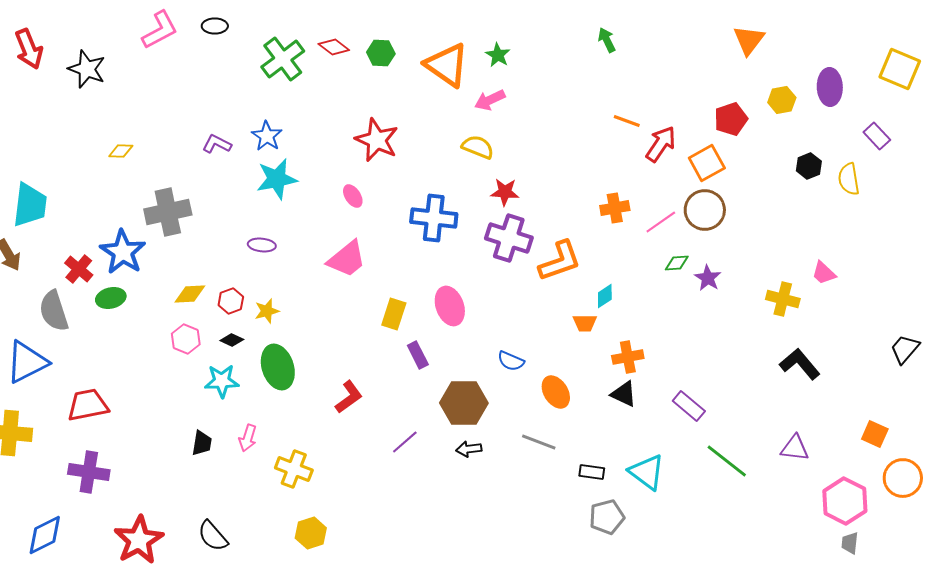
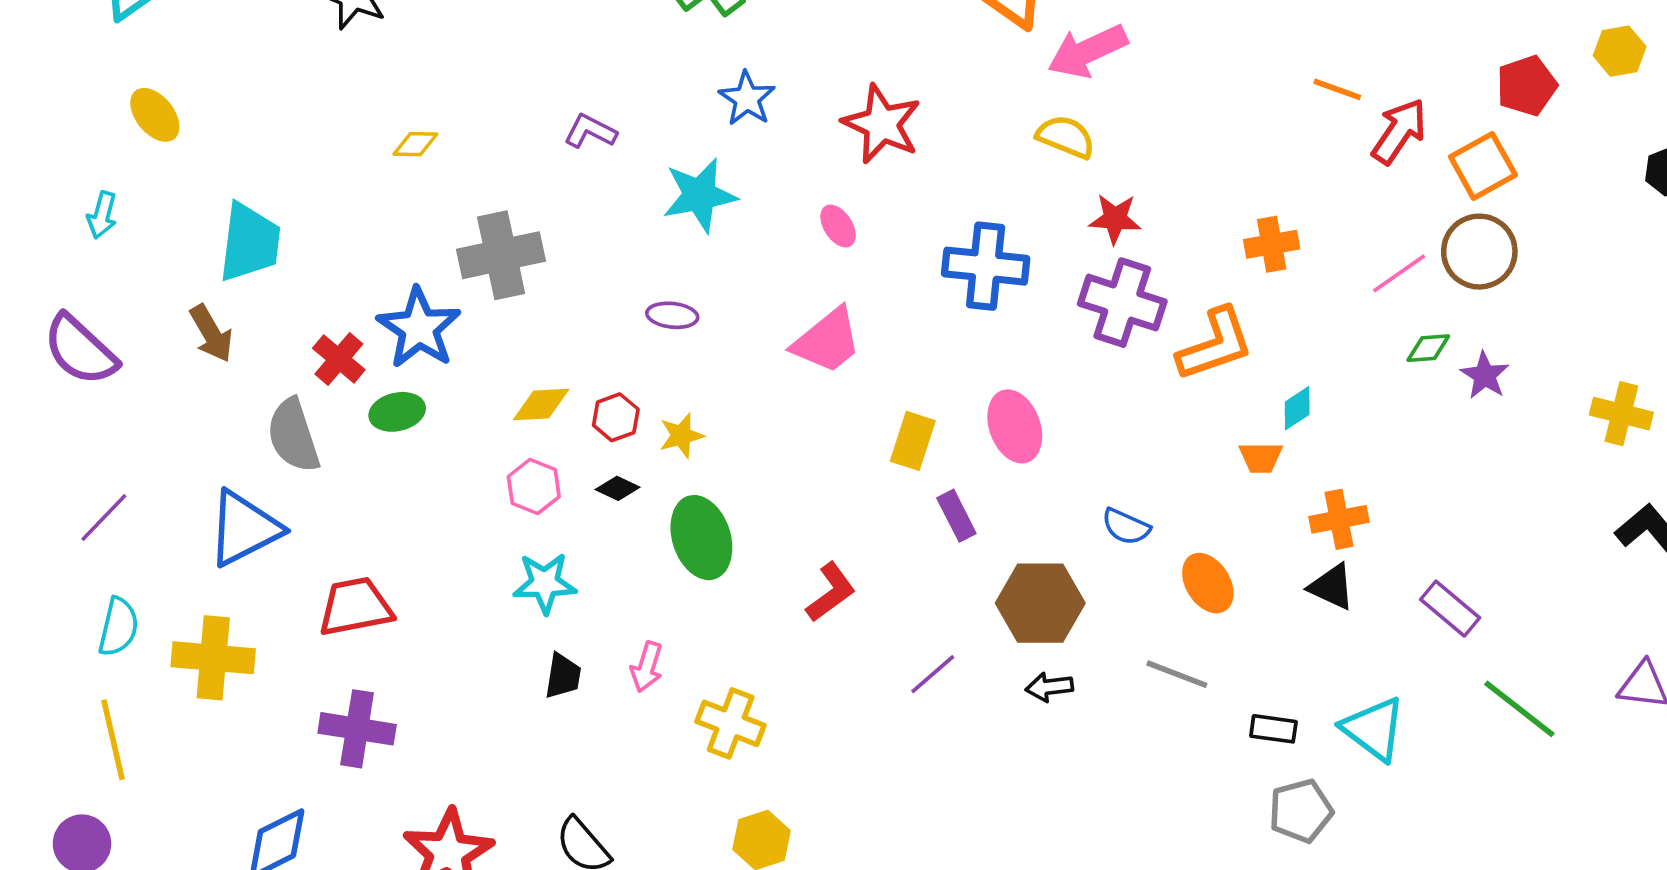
pink arrow: (490, 100) -> (1088, 51), size x1.4
blue star: (267, 136) -> (747, 98), moved
orange cross: (615, 208) -> (1272, 244), moved
cyan star: (222, 381) -> (545, 583), moved

